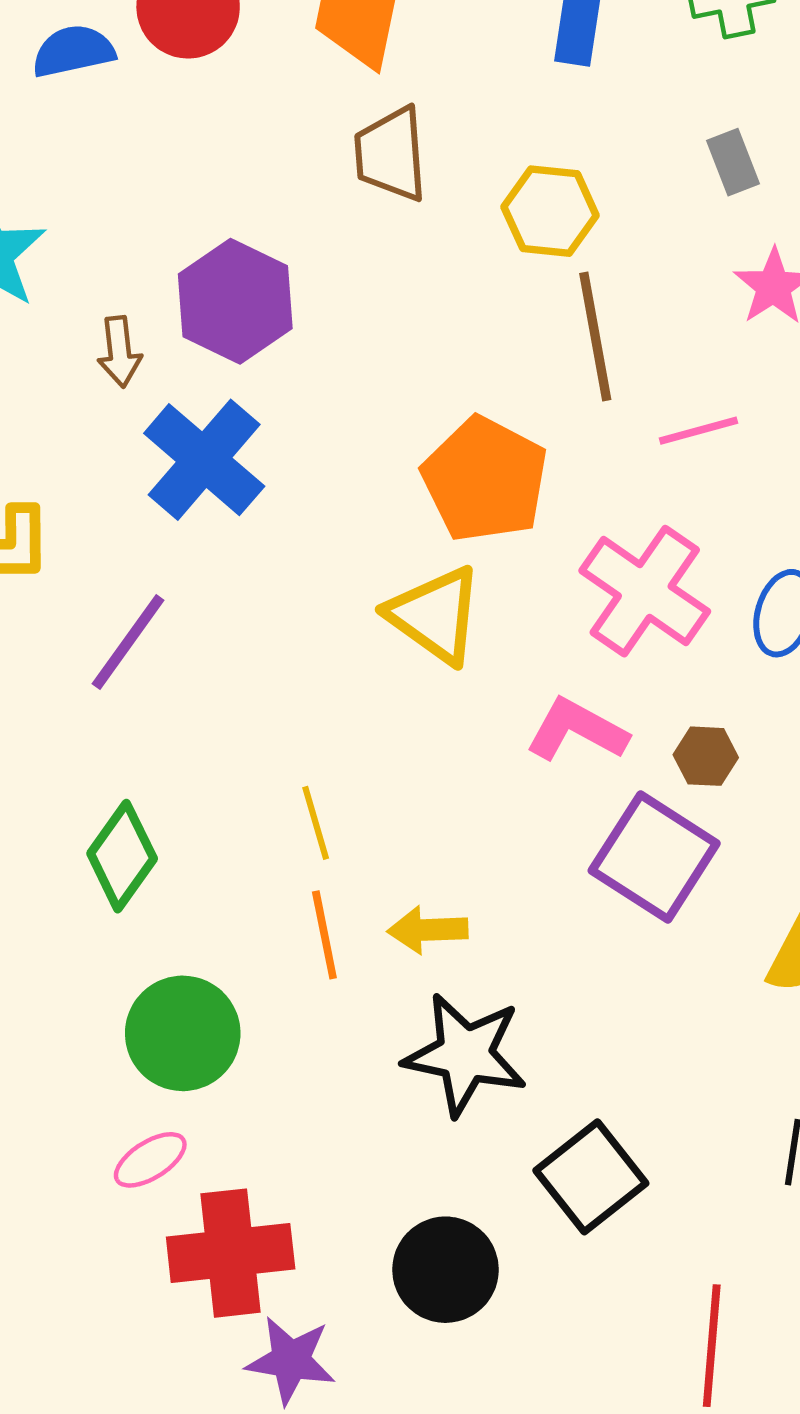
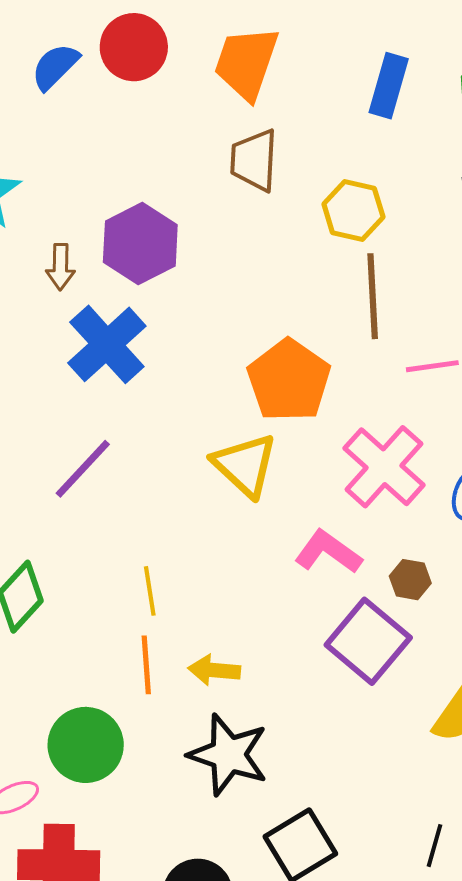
blue semicircle: (73, 51) -> (55, 67), turned -40
purple line: (128, 642) -> (83, 469), moved
green circle: (183, 1033) -> (86, 745), moved

